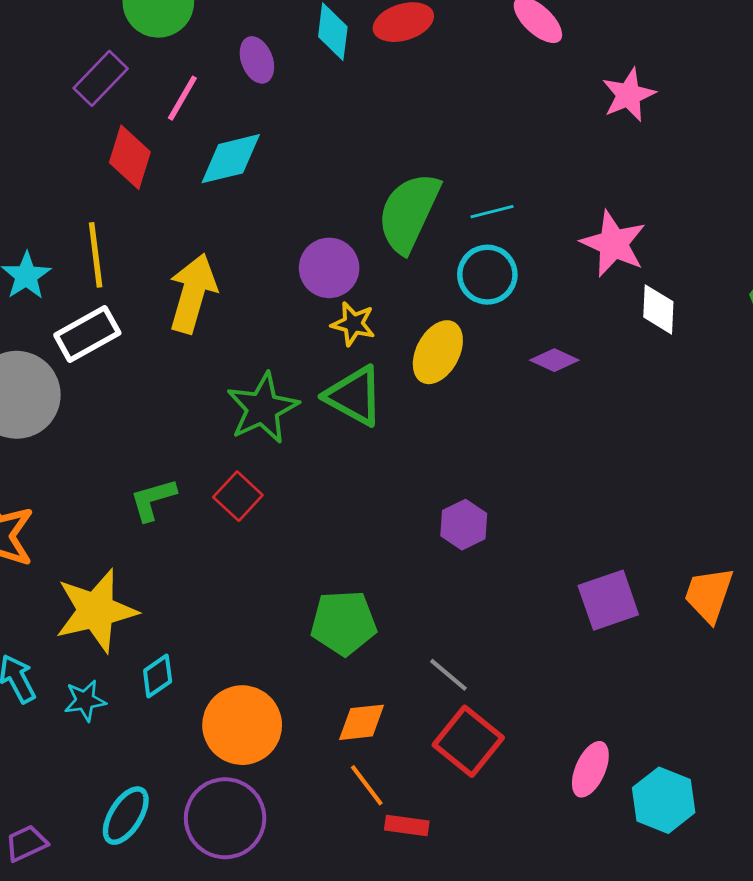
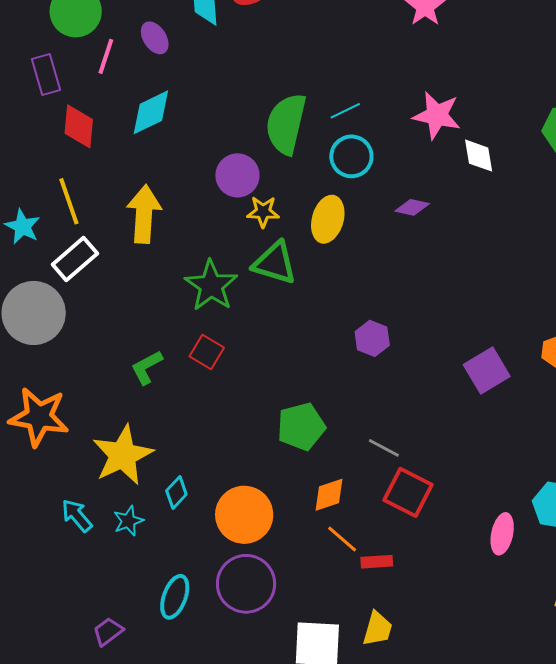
purple rectangle: (101, 78) -> (46, 75), turned -48
pink line: (182, 98) -> (106, 56), moved
pink ellipse: (590, 769) -> (502, 534), moved

